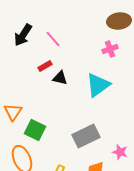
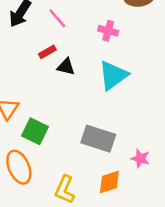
pink cross: (110, 49) -> (108, 31), moved, turned 35
gray rectangle: (86, 136) -> (98, 139), turned 44

